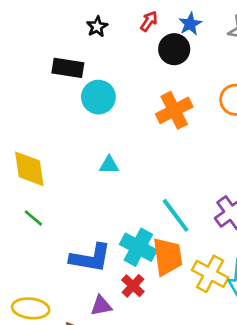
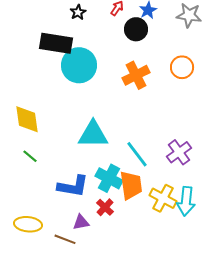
black rectangle: (68, 68) -> (56, 43), size x1.4
cyan circle: (98, 97) -> (79, 65), size x1.4
cyan triangle: (109, 165) -> (93, 134), moved, size x2.0

